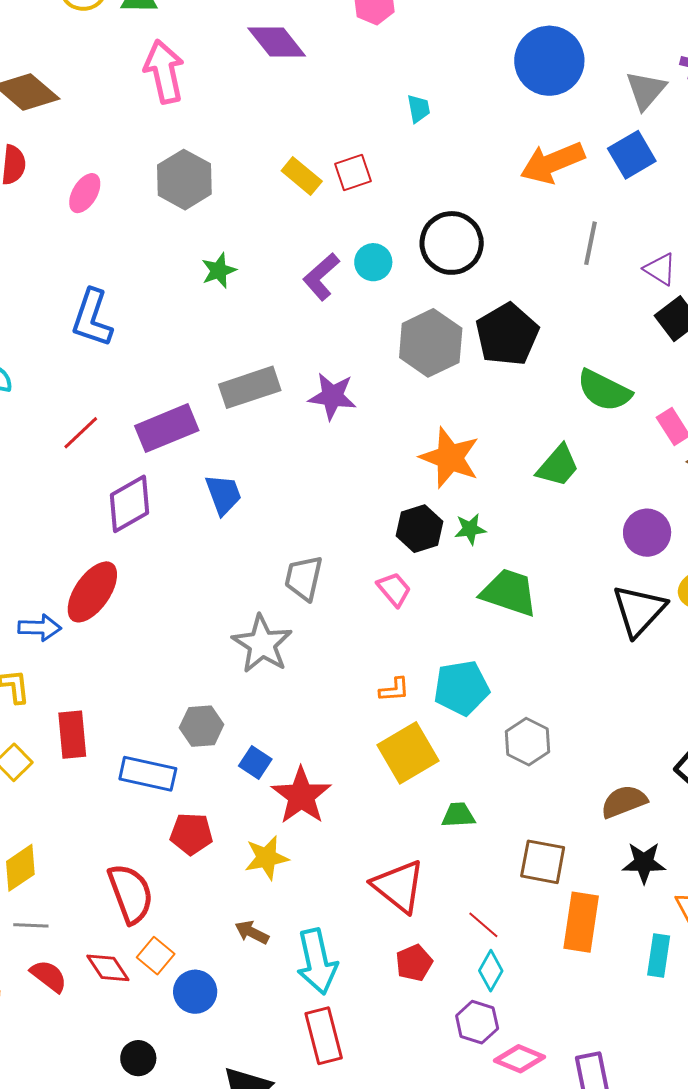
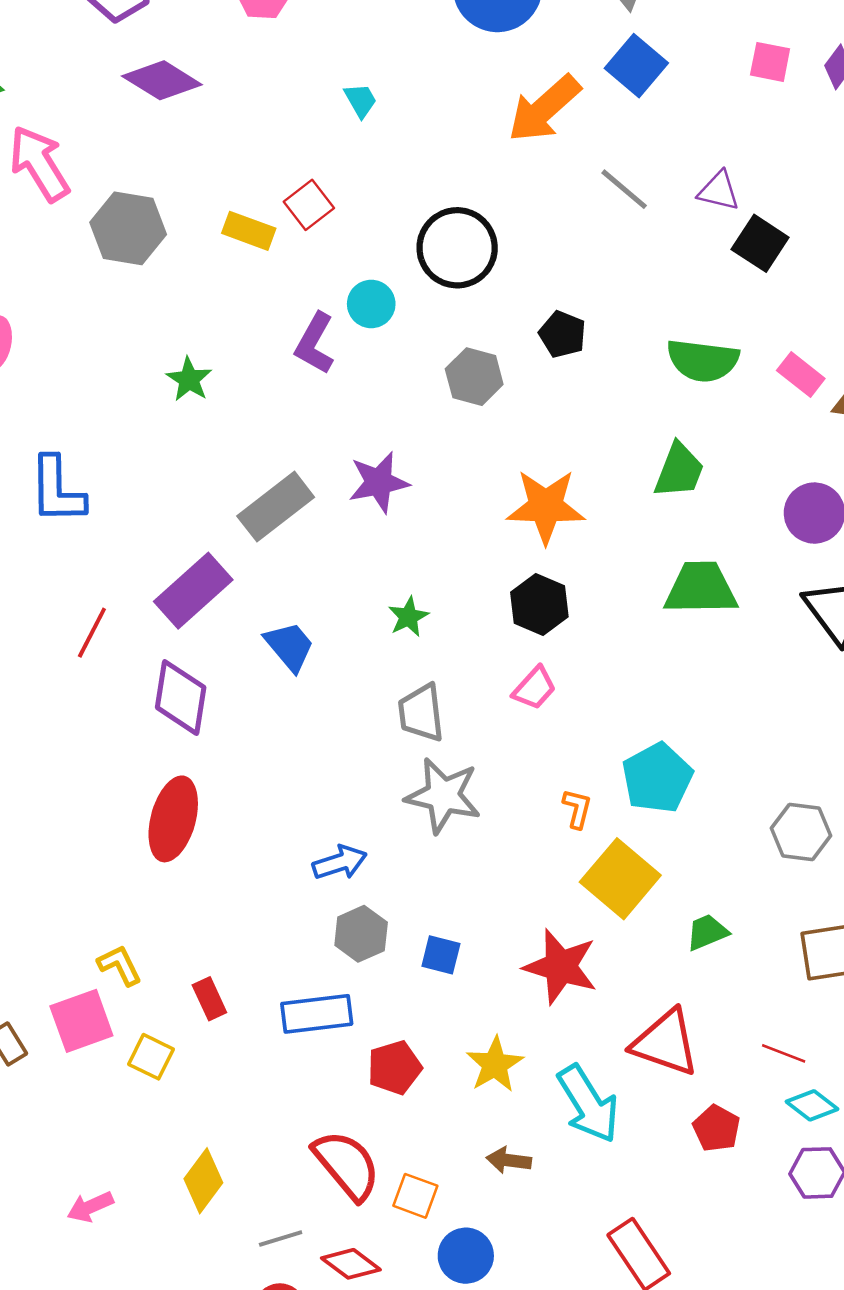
gray hexagon: (184, 180) -> (128, 228), moved
gray line: (591, 243) -> (624, 189), turned -42
black pentagon: (507, 335) -> (563, 334), size x0.6
gray hexagon: (431, 343) -> (474, 377), size x0.7
purple diamond: (130, 504) -> (181, 697), turned -32
green star: (470, 529) -> (408, 617), moved
pink trapezoid: (394, 589) -> (534, 688), turned 102
green trapezoid: (509, 592) -> (701, 588), moved
blue arrow: (40, 628) -> (340, 863), moved
gray star: (262, 644) -> (443, 796), moved
orange L-shape: (394, 690) -> (577, 809), turned -52
red rectangle: (72, 735) -> (209, 999), size x0.7
gray hexagon: (527, 742) -> (801, 832), moved
red star: (301, 796) -> (561, 967), moved
gray line: (31, 925) -> (281, 1238), moved
orange square: (156, 956) -> (415, 1196), moved
cyan arrow: (317, 962) -> (588, 1104), moved
cyan diamond: (491, 971) -> (812, 1105), turned -63

